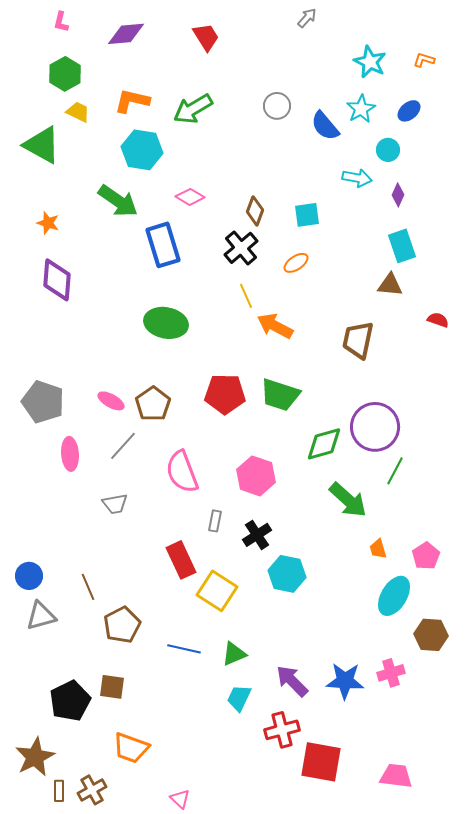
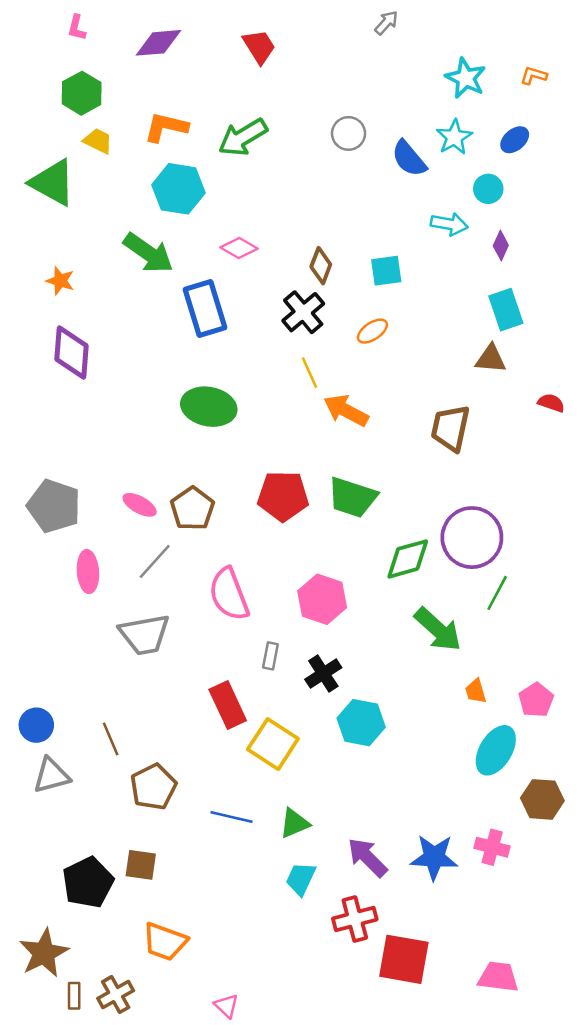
gray trapezoid: (115, 504) -> (145, 634), size x1.6
pink cross: (391, 673) -> (492, 847), turned 32

